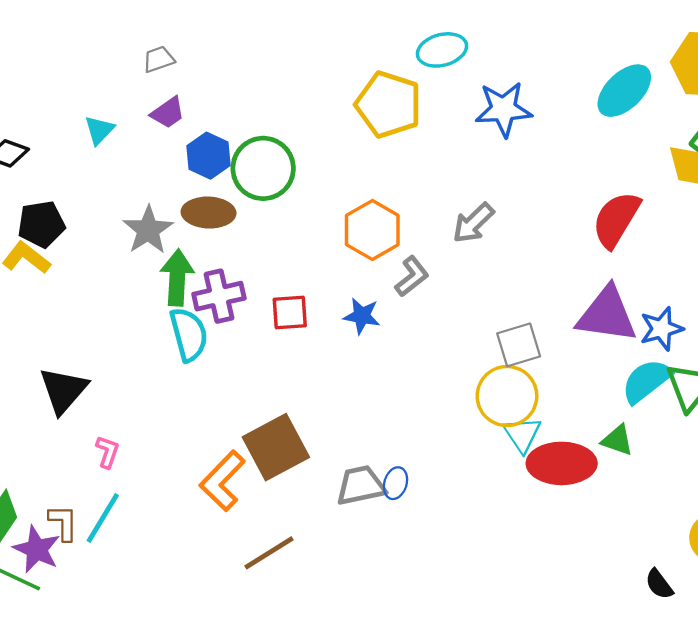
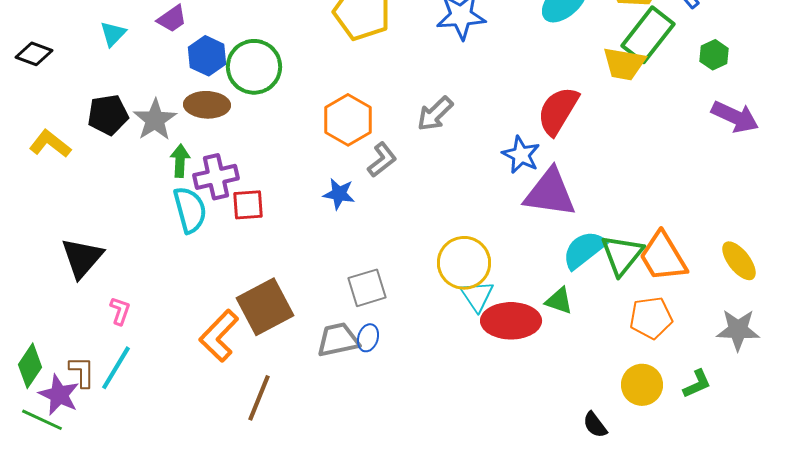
black pentagon: (41, 224) -> (108, 115), moved
green arrow: (177, 278) -> (180, 161), size x0.7
red square: (290, 312) -> (248, 205), moved
blue star: (661, 329) -> (521, 155), moved, turned -30
gray square: (519, 345) -> (367, 288), moved
brown line: (269, 553) -> (259, 398), turned -36

